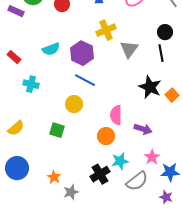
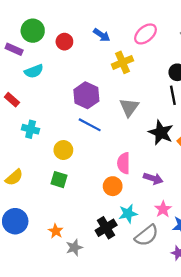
yellow cross: (106, 30) -> (122, 62), moved
cyan semicircle: (51, 49) -> (34, 71), moved
gray triangle: (129, 49) -> (129, 107), moved
yellow circle: (74, 104) -> (63, 150), moved

